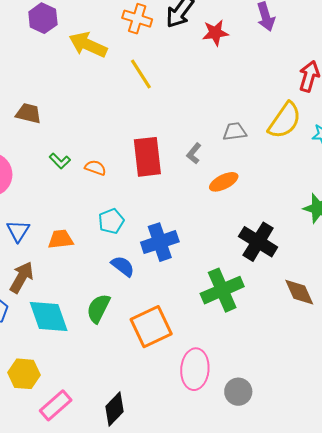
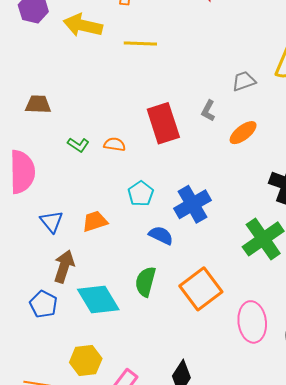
yellow line: (141, 74) -> (140, 43), turned -44

